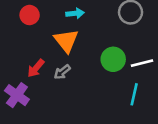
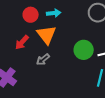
red circle: (30, 15) -> (31, 15), moved
red arrow: (36, 68) -> (22, 42), moved

